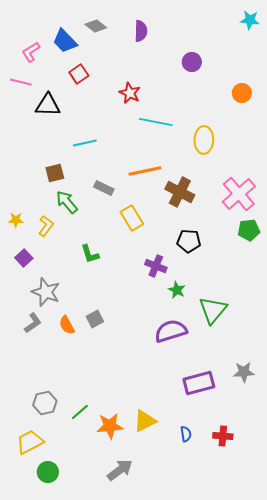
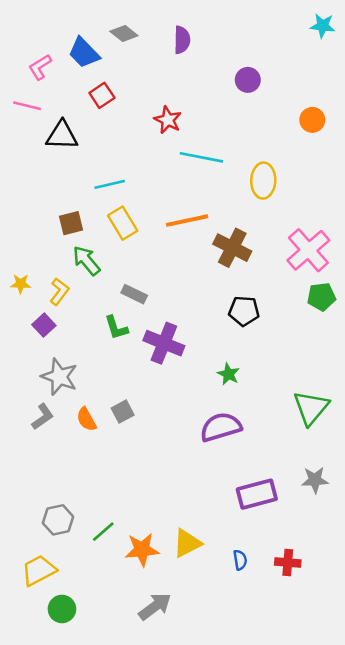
gray rectangle: (104, 188) -> (134, 294), moved
yellow rectangle: (132, 218) -> (123, 223), moved
purple square: (24, 258) -> (44, 325), moved
purple cross: (156, 266) -> (164, 343), moved, size x1.4
green triangle: (213, 310) -> (311, 408), moved

